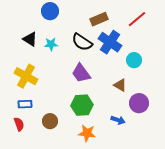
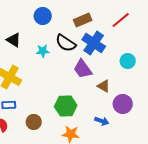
blue circle: (50, 11) -> (43, 16), moved
cyan star: (51, 44) -> (43, 51), moved
cyan circle: (134, 60) -> (128, 61), moved
purple trapezoid: (81, 73) -> (83, 69), moved

